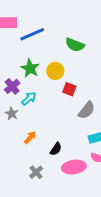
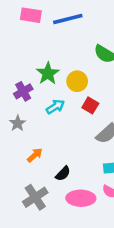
blue line: (32, 34) -> (68, 19), moved
cyan arrow: (29, 99) -> (55, 107), moved
gray cross: (36, 172) -> (35, 197), size x1.5

